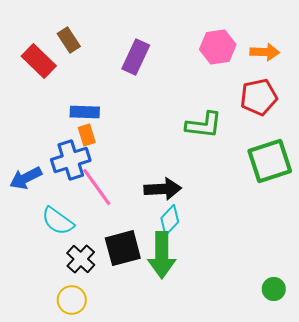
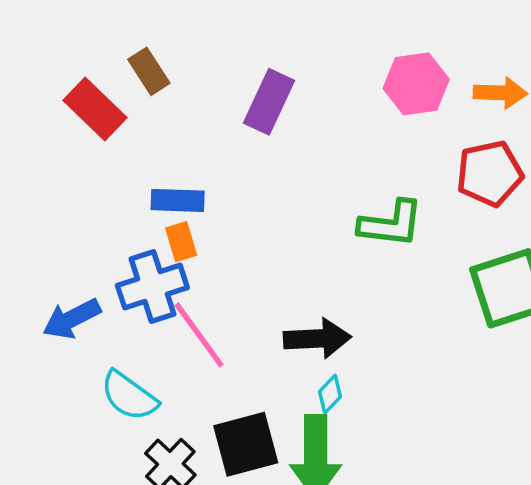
cyan diamond: (170, 220) -> (330, 394), size x0.7

